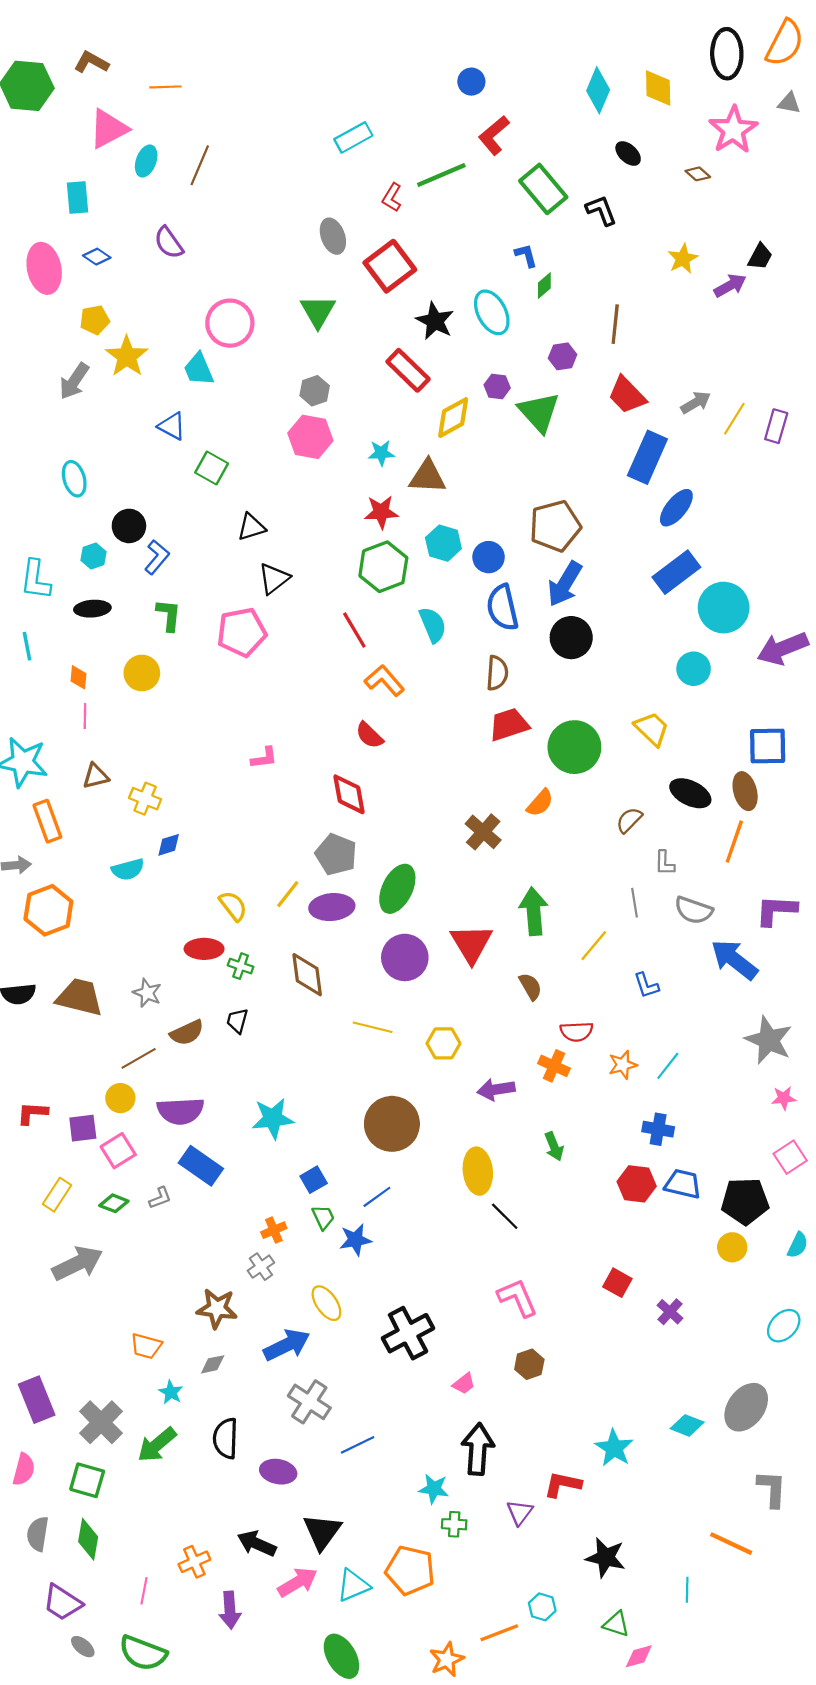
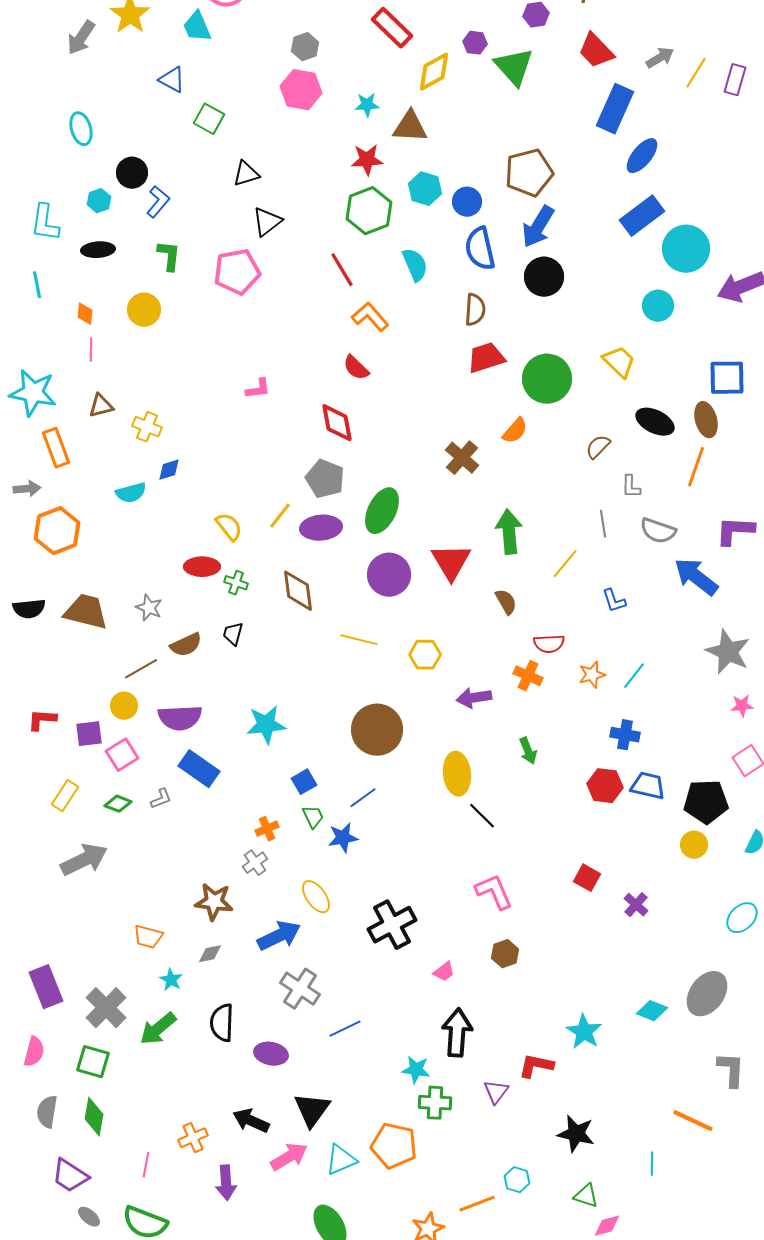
green cross: (454, 1524) -> (435, 1103), size x1.4

